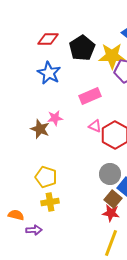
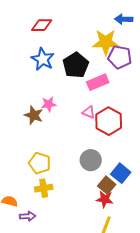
black pentagon: (82, 48) -> (76, 65), moved
pink rectangle: (90, 96) -> (98, 82), moved
gray circle: (110, 174) -> (91, 160), moved

